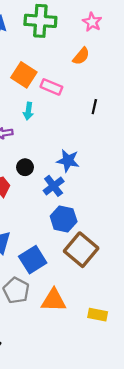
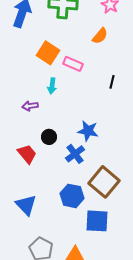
blue hexagon: (64, 219) -> (72, 196), moved
brown square: (81, 250) -> (104, 182), moved
blue square: (33, 260) -> (97, 221), moved, turned 35

